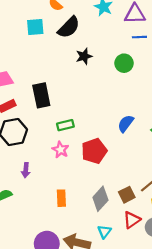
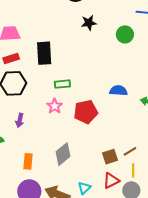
blue semicircle: (126, 123) -> (118, 91), turned 48
orange rectangle: (61, 198) -> (28, 161), moved
gray diamond: (100, 199) -> (63, 154), moved

